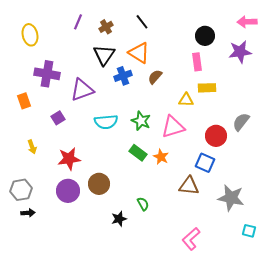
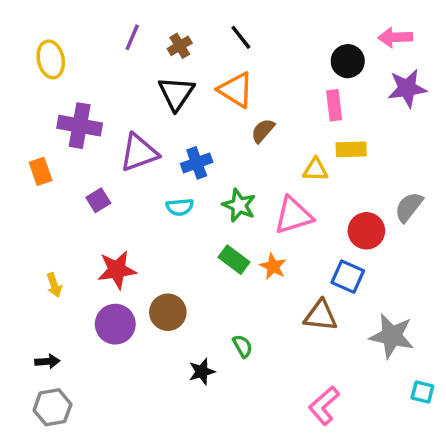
pink arrow: (247, 22) -> (395, 37), moved
blue cross: (123, 76) -> (197, 163), moved
cyan semicircle: (106, 122) -> (180, 207), size x0.7
yellow arrow: (32, 147) -> (54, 285), moved
gray hexagon: (21, 190) -> (52, 407), moved

